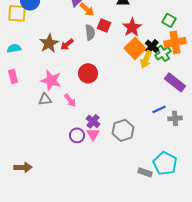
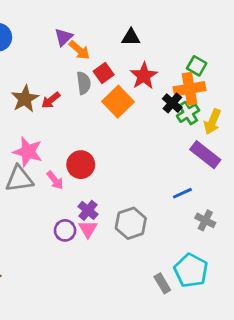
red square: (104, 25) -> (104, 73), turned 32
orange cross: (175, 42) -> (190, 89), moved
orange square: (135, 48) -> (118, 102), moved
yellow arrow: (146, 59) -> (212, 122), moved
red circle: (88, 73) -> (81, 165), moved
gray triangle: (45, 99) -> (19, 179), size x1.5
gray cross: (175, 118) -> (205, 220), moved, turned 32
gray rectangle: (145, 172) -> (162, 283), turned 40

